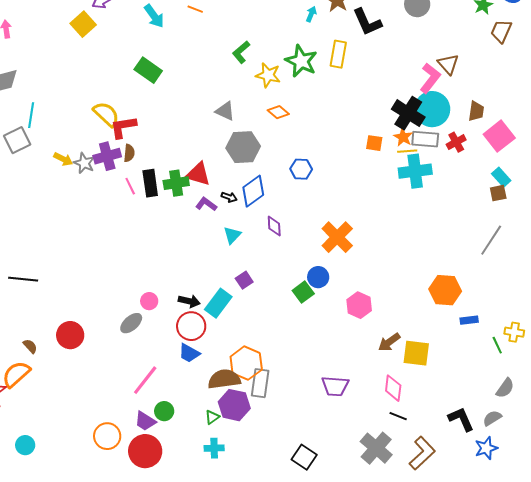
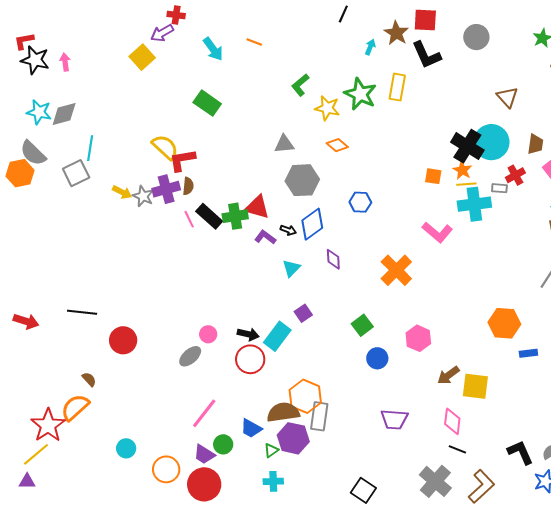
pink L-shape: (430, 78) -> (437, 232), moved, turned 92
gray triangle: (225, 111) -> (284, 144), turned -30
gray rectangle: (425, 139) -> (499, 188), moved, size x0.6
black rectangle: (150, 183) -> (209, 216), turned -40
blue circle: (318, 277) -> (377, 358), moved
red circle: (70, 335) -> (123, 340), moved
blue trapezoid: (189, 353) -> (251, 428), moved
cyan circle: (25, 445) -> (126, 448), moved

